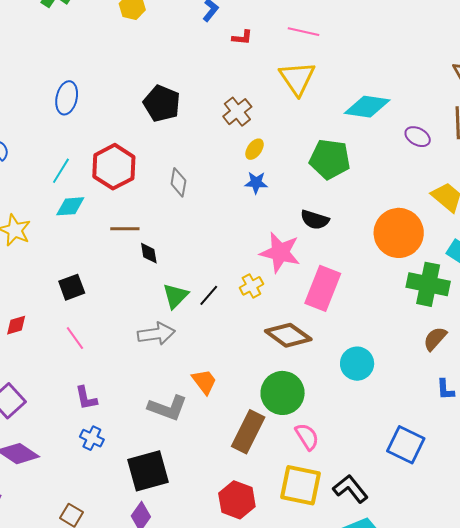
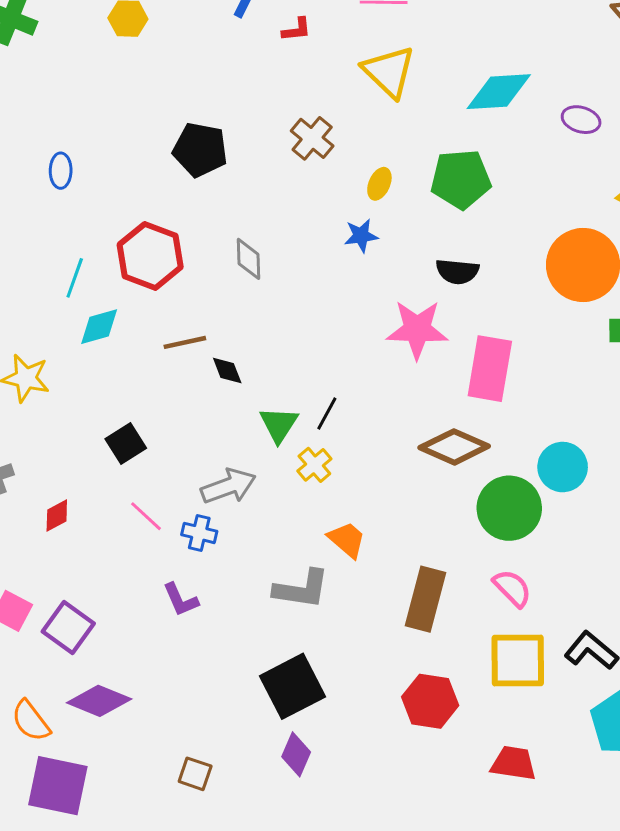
blue ellipse: (67, 98) -> (61, 171), size x0.7
yellow ellipse: (255, 149) -> (379, 184), moved
yellow cross: (251, 286) -> (314, 465), moved
gray arrow: (156, 334) -> (228, 486), moved
green circle: (283, 393) -> (509, 508), moved
blue cross: (92, 438) -> (199, 533), moved

